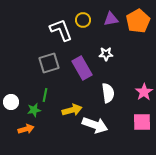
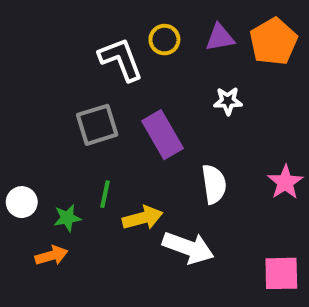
white star: (106, 54) -> (228, 101), moved
green line: (45, 95) -> (105, 194), moved
pink square: (142, 122) -> (281, 273), moved

